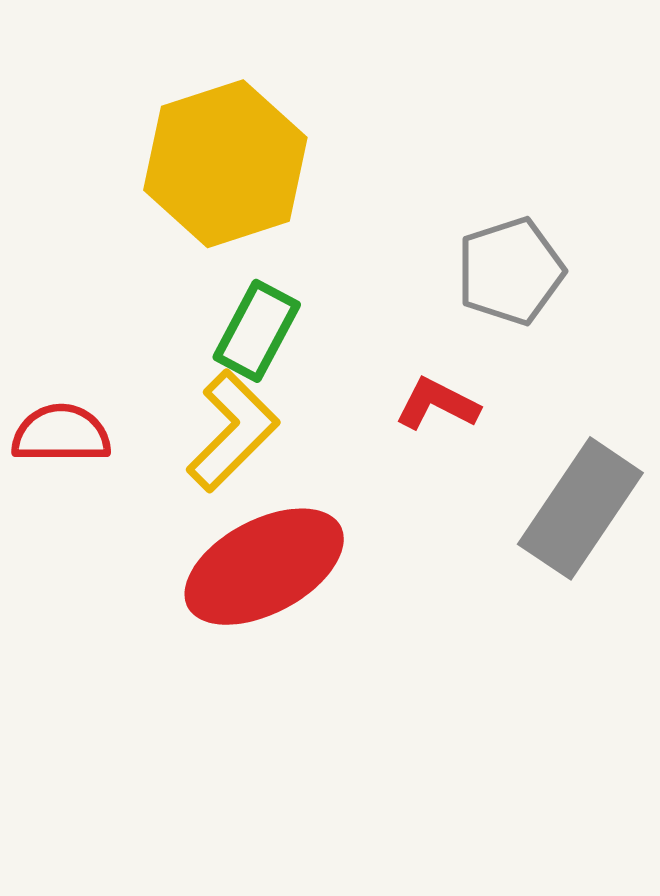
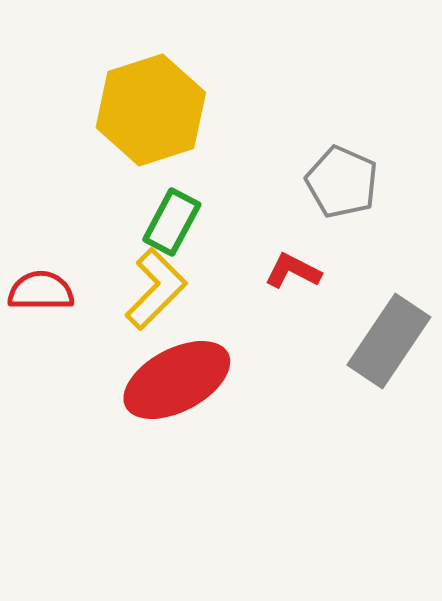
gray pentagon: (510, 271) -> (342, 182), turned -30

